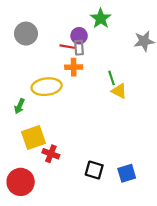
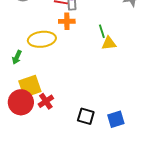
yellow triangle: (119, 91) -> (109, 43), turned -35
red cross: (51, 154) -> (46, 101), turned 35
red circle: (21, 182) -> (21, 102), moved

